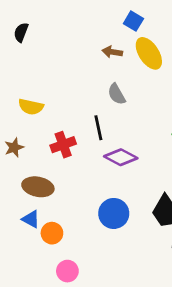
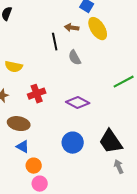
black line: (98, 128) -> (55, 42), moved
blue triangle: (31, 219) -> (23, 147), moved
orange circle: (52, 233) -> (34, 166), moved

